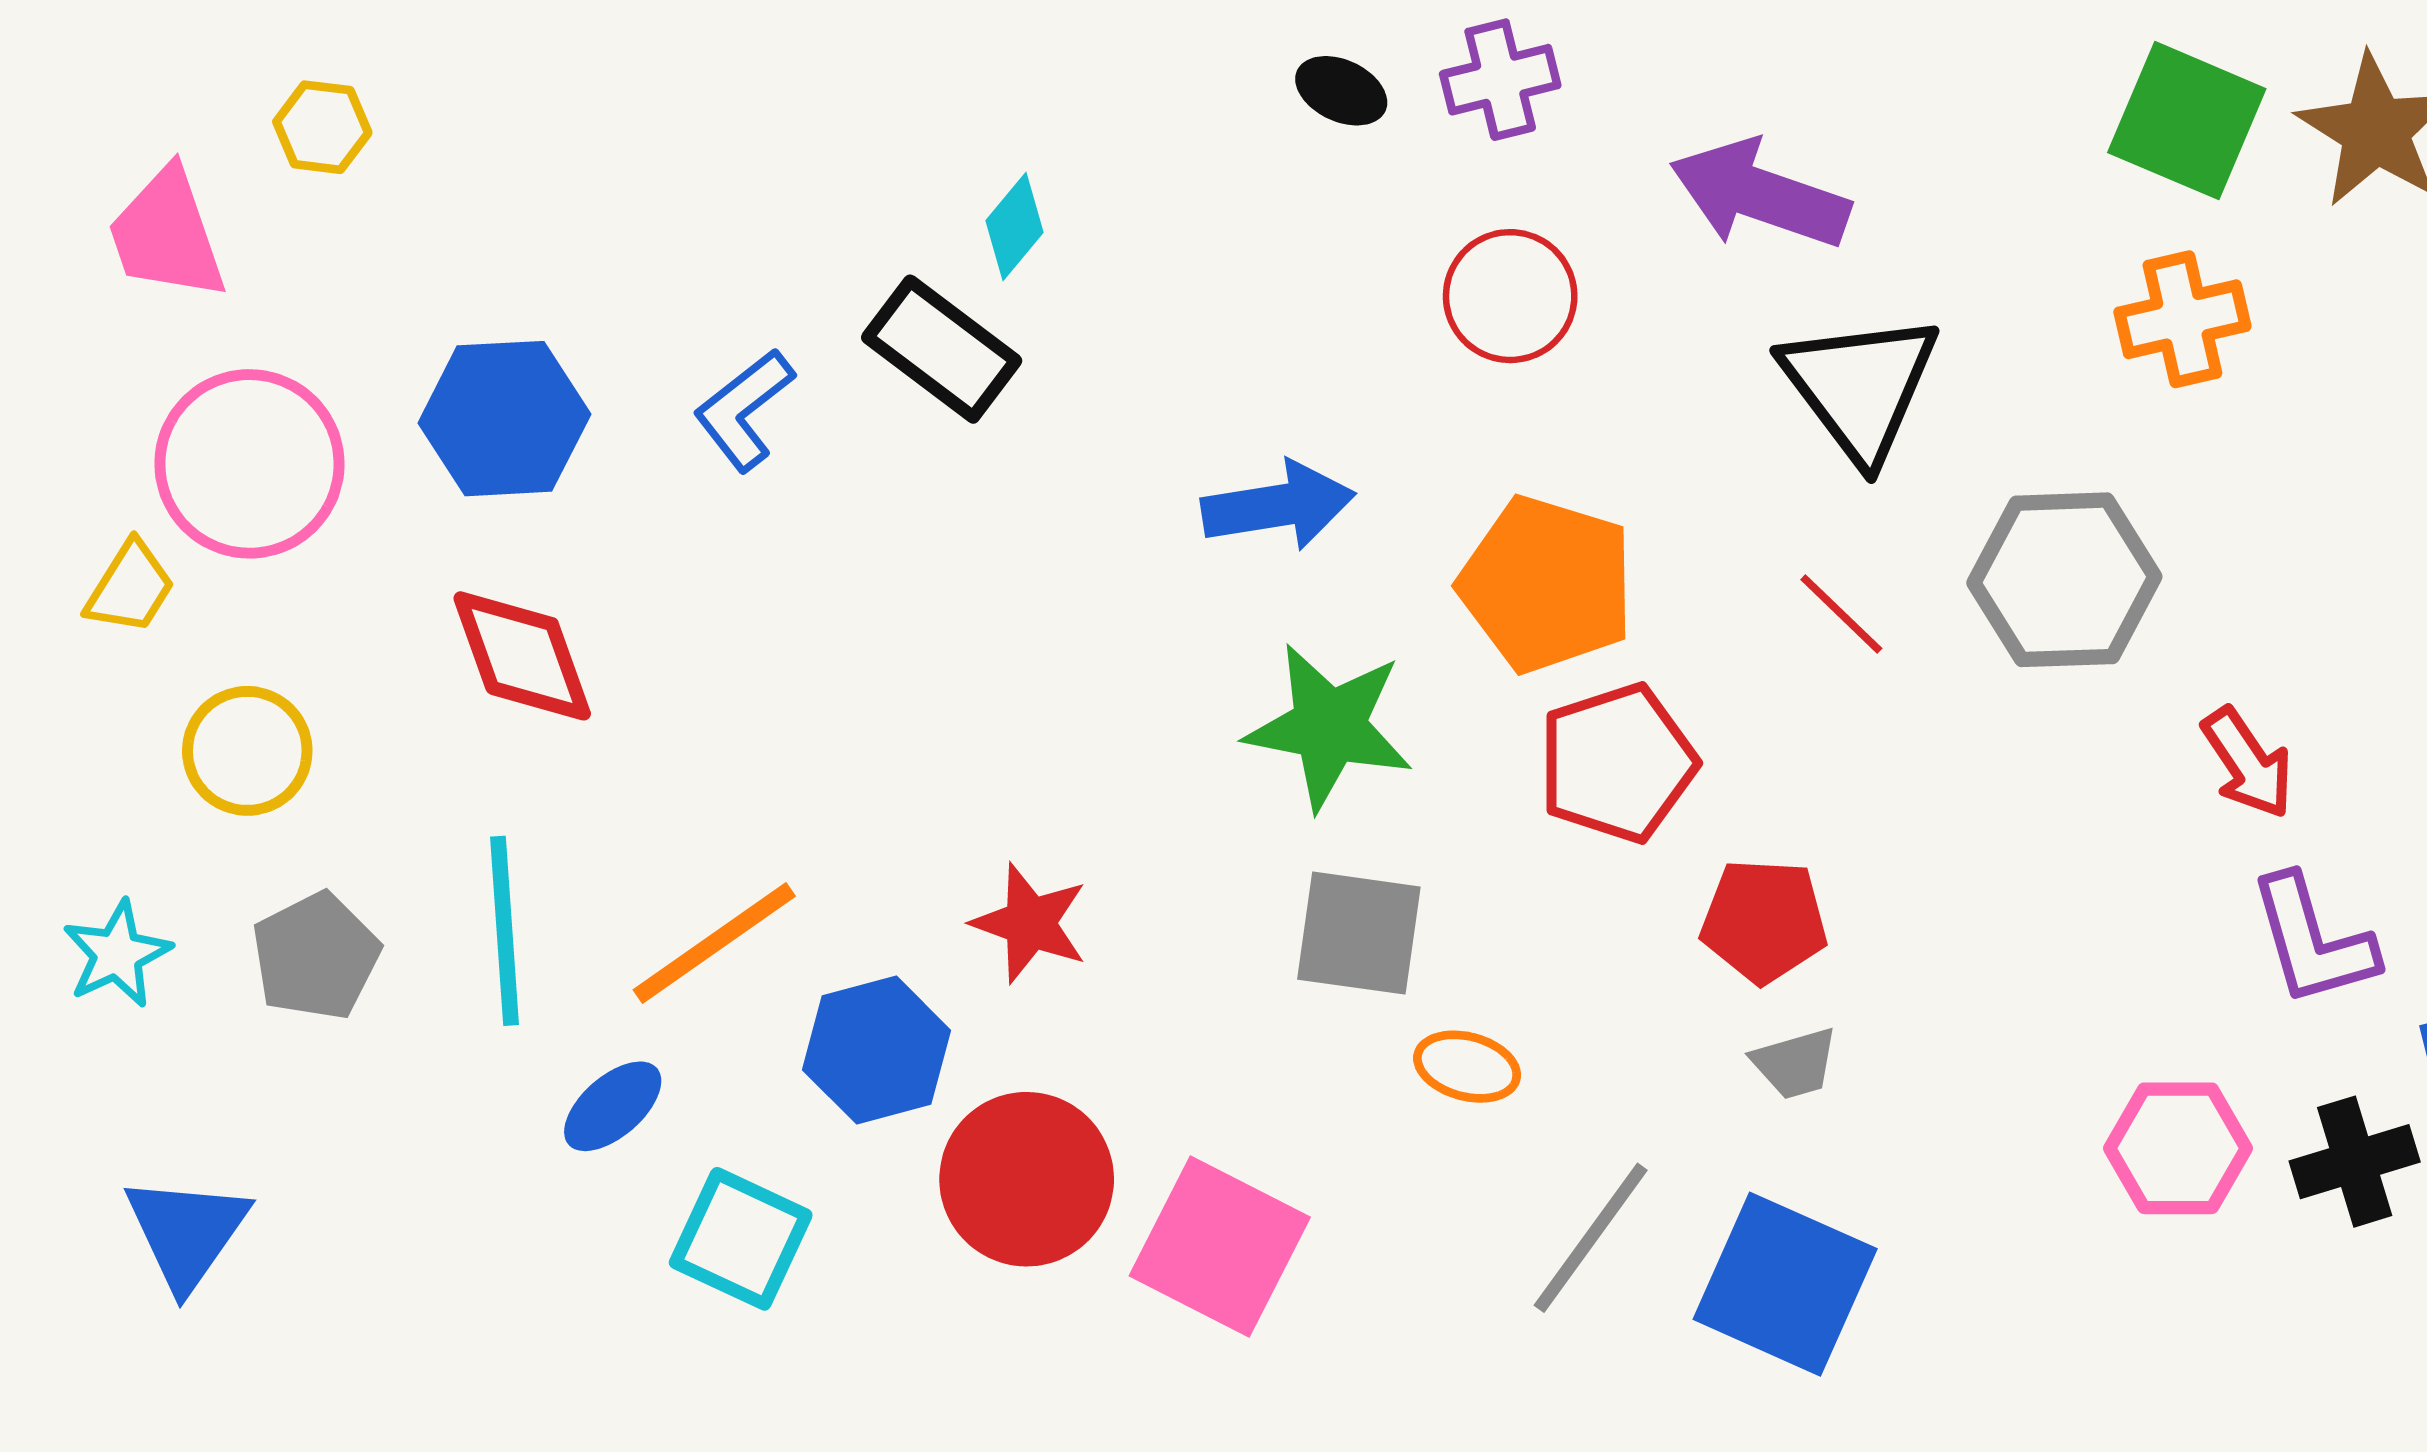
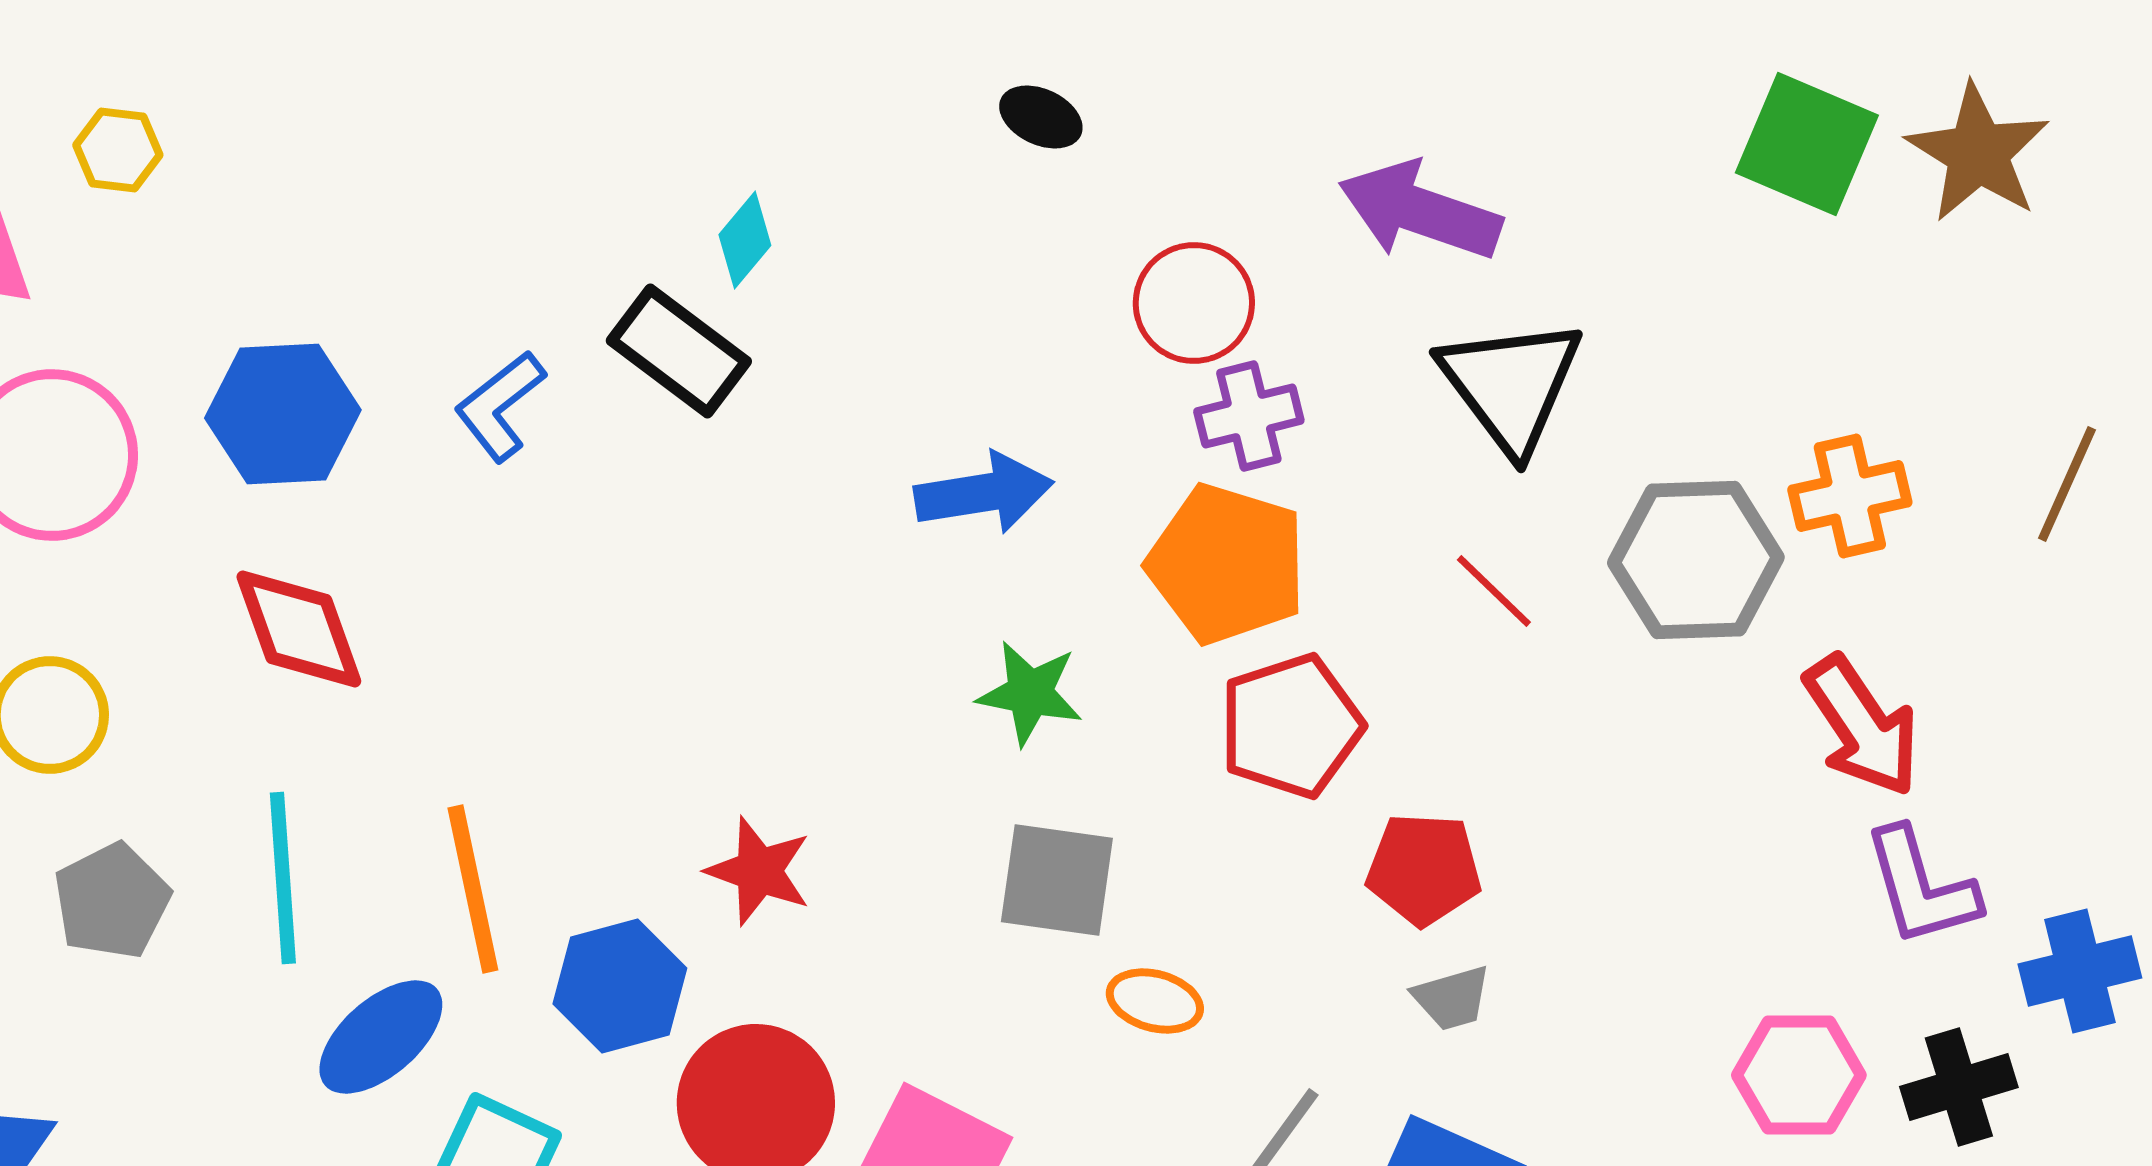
purple cross: (1500, 80) -> (1249, 416), moved
orange cross: (2182, 319) -> (1850, 496), moved
green star: (1329, 727) -> (1030, 693), size x0.7
red arrow: (2248, 763) -> (1862, 726), size x1.4
orange line: (714, 943) -> (473, 889), turned -67
blue ellipse: (613, 1106) -> (381, 1037), size x1.4

